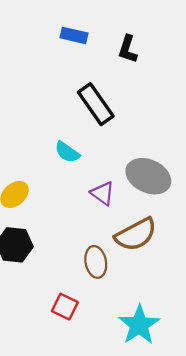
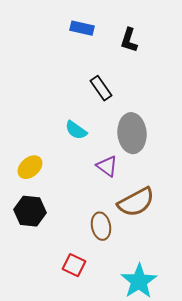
black rectangle: (96, 104) -> (101, 88), size x0.7
gray ellipse: (148, 176) -> (132, 133), moved, turned 60

